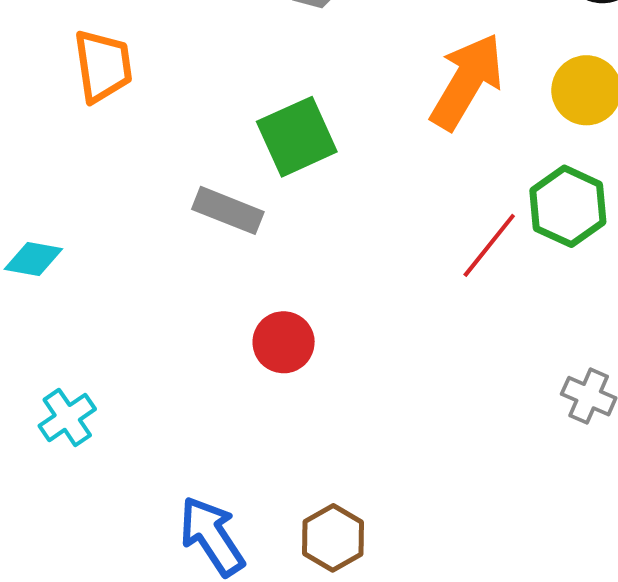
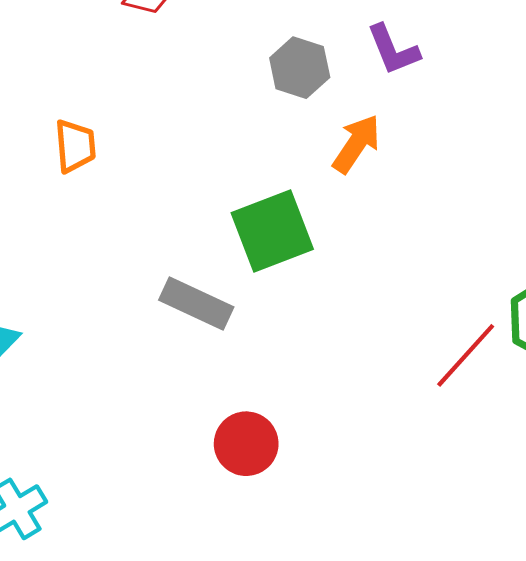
orange trapezoid: (103, 66) -> (75, 146), size x0.7
orange arrow: (467, 82) -> (356, 144), moved, size x0.6

